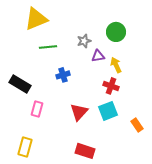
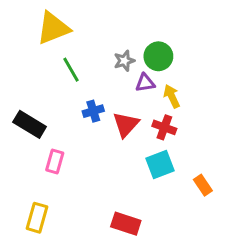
green circle: (116, 32) -> (158, 56), moved
green line: (48, 47) -> (71, 70), turned 66
red triangle: (79, 112) -> (126, 124), moved

